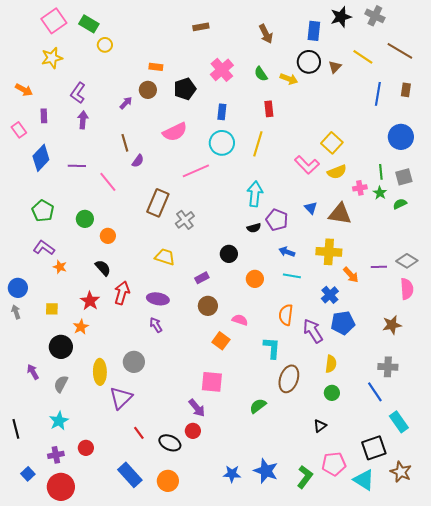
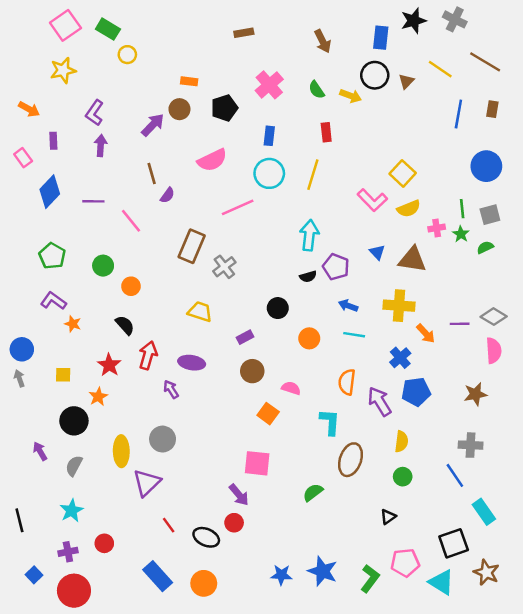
purple arrow: (126, 103) -> (153, 125), size x1.5
purple arrow: (156, 325) -> (171, 389), moved

